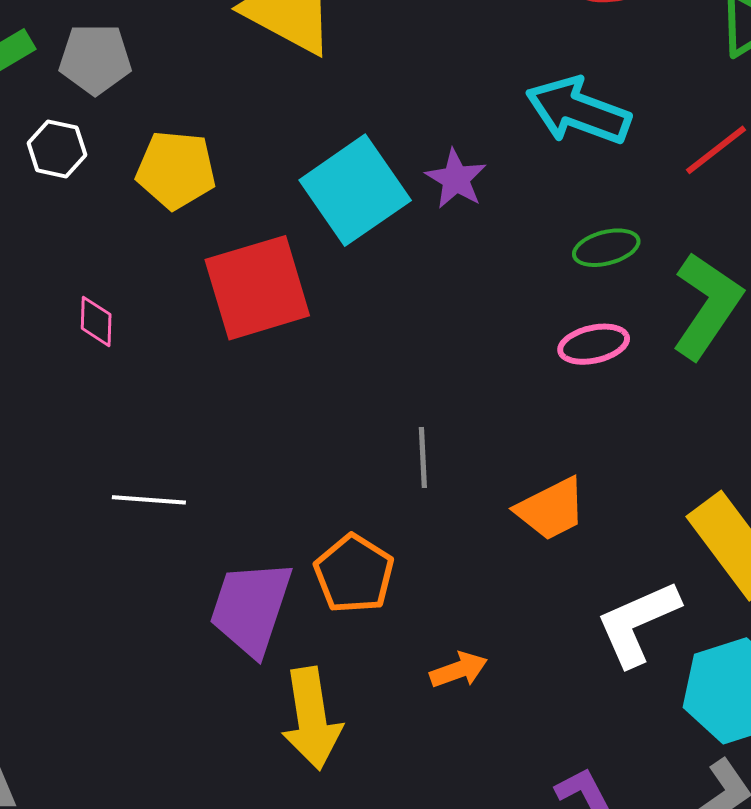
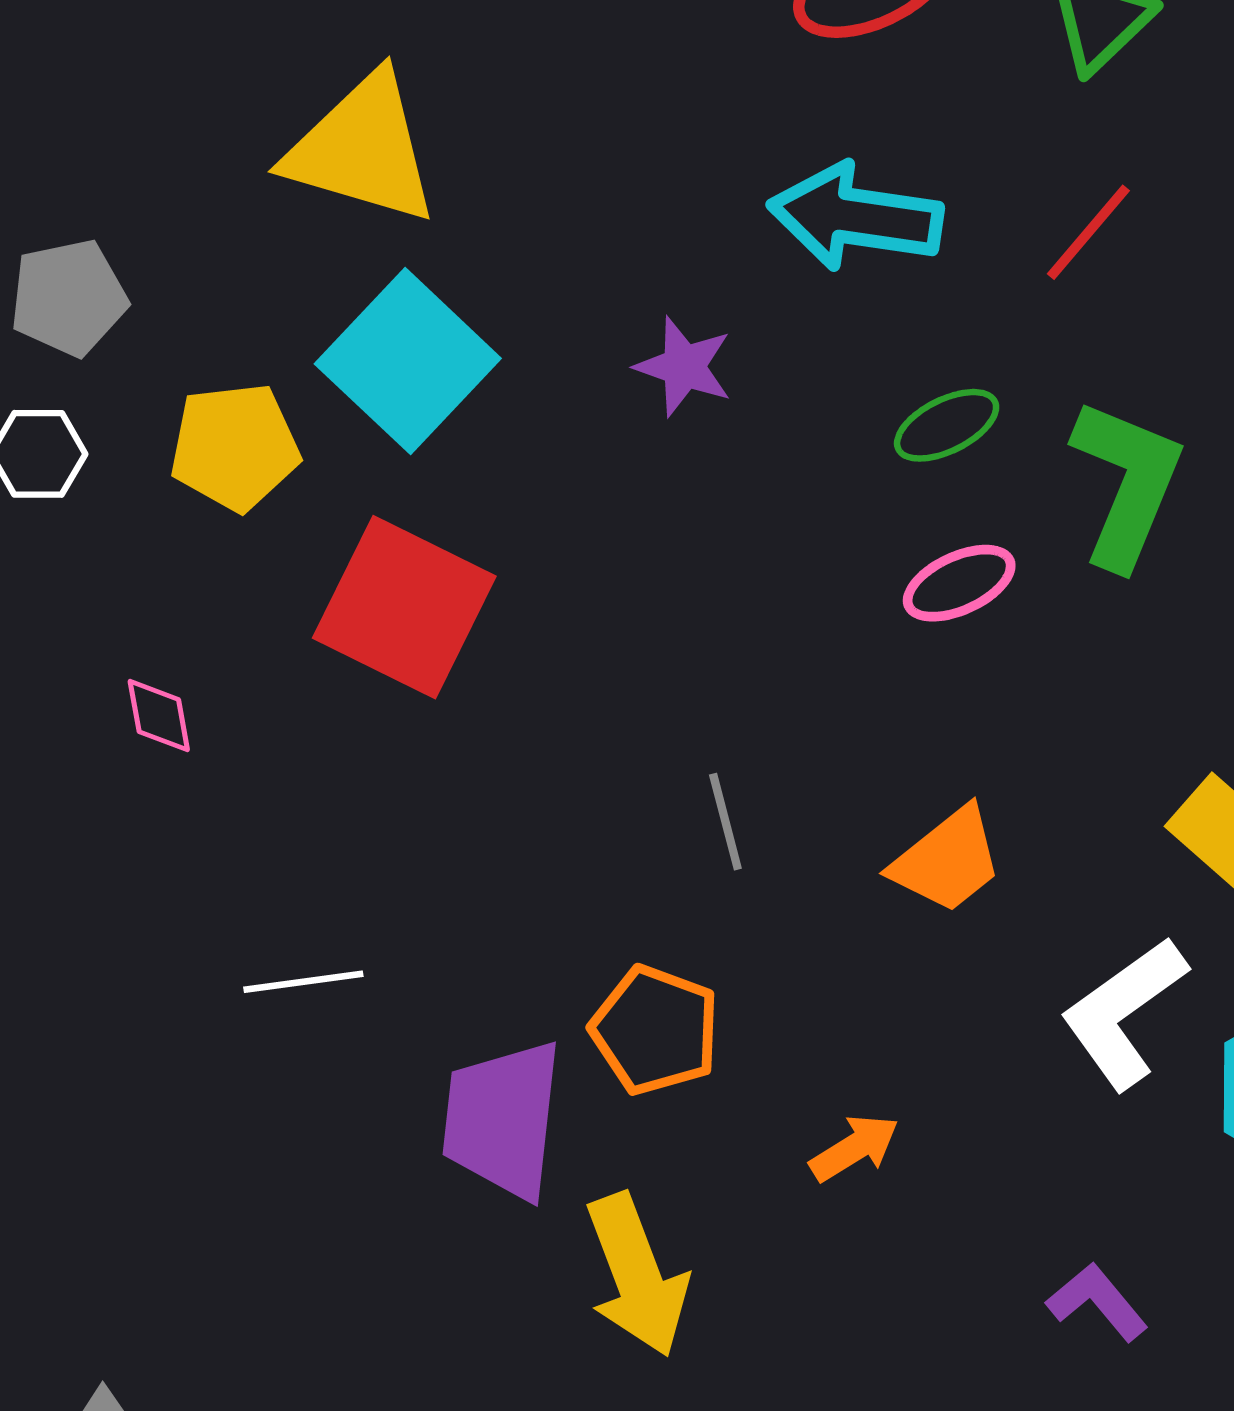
cyan square: (355, 190) -> (408, 361), moved
red square: (257, 288) -> (404, 607), turned -35

